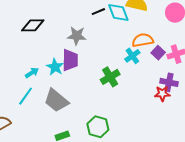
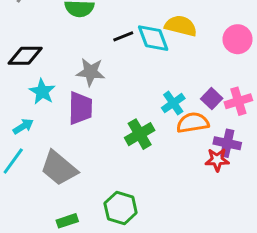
orange semicircle: (143, 40) -> (193, 123), moved
cyan star: (55, 67) -> (42, 92), moved

